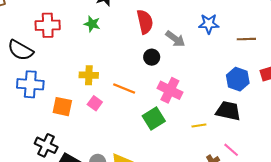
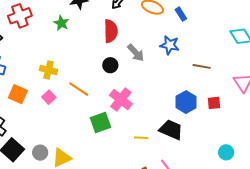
red cross: (48, 25) -> (20, 16), turned -30

